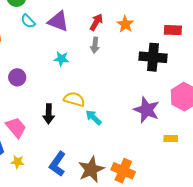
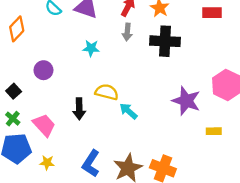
black cross: (153, 57) -> (165, 41), moved

